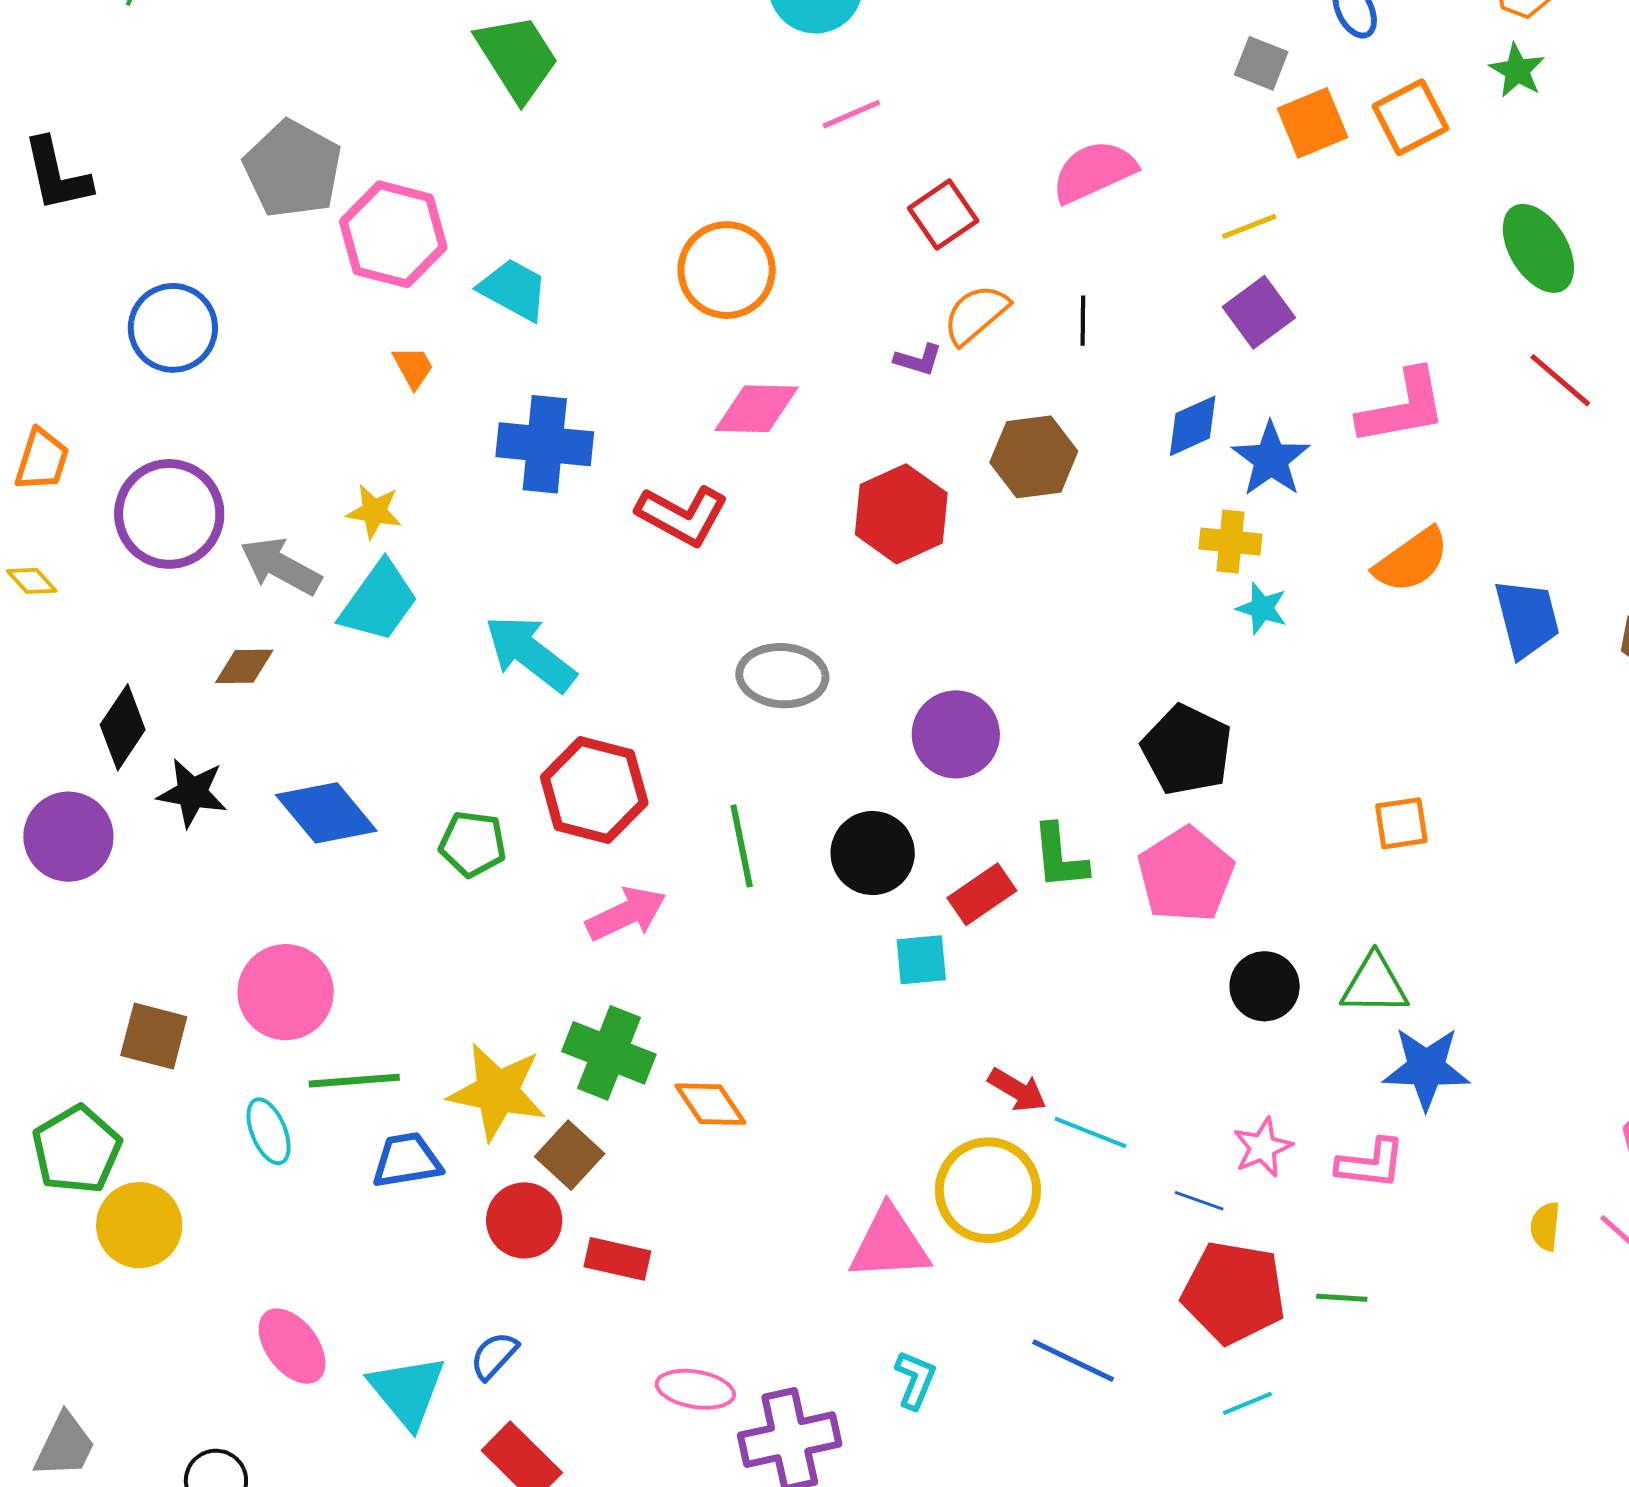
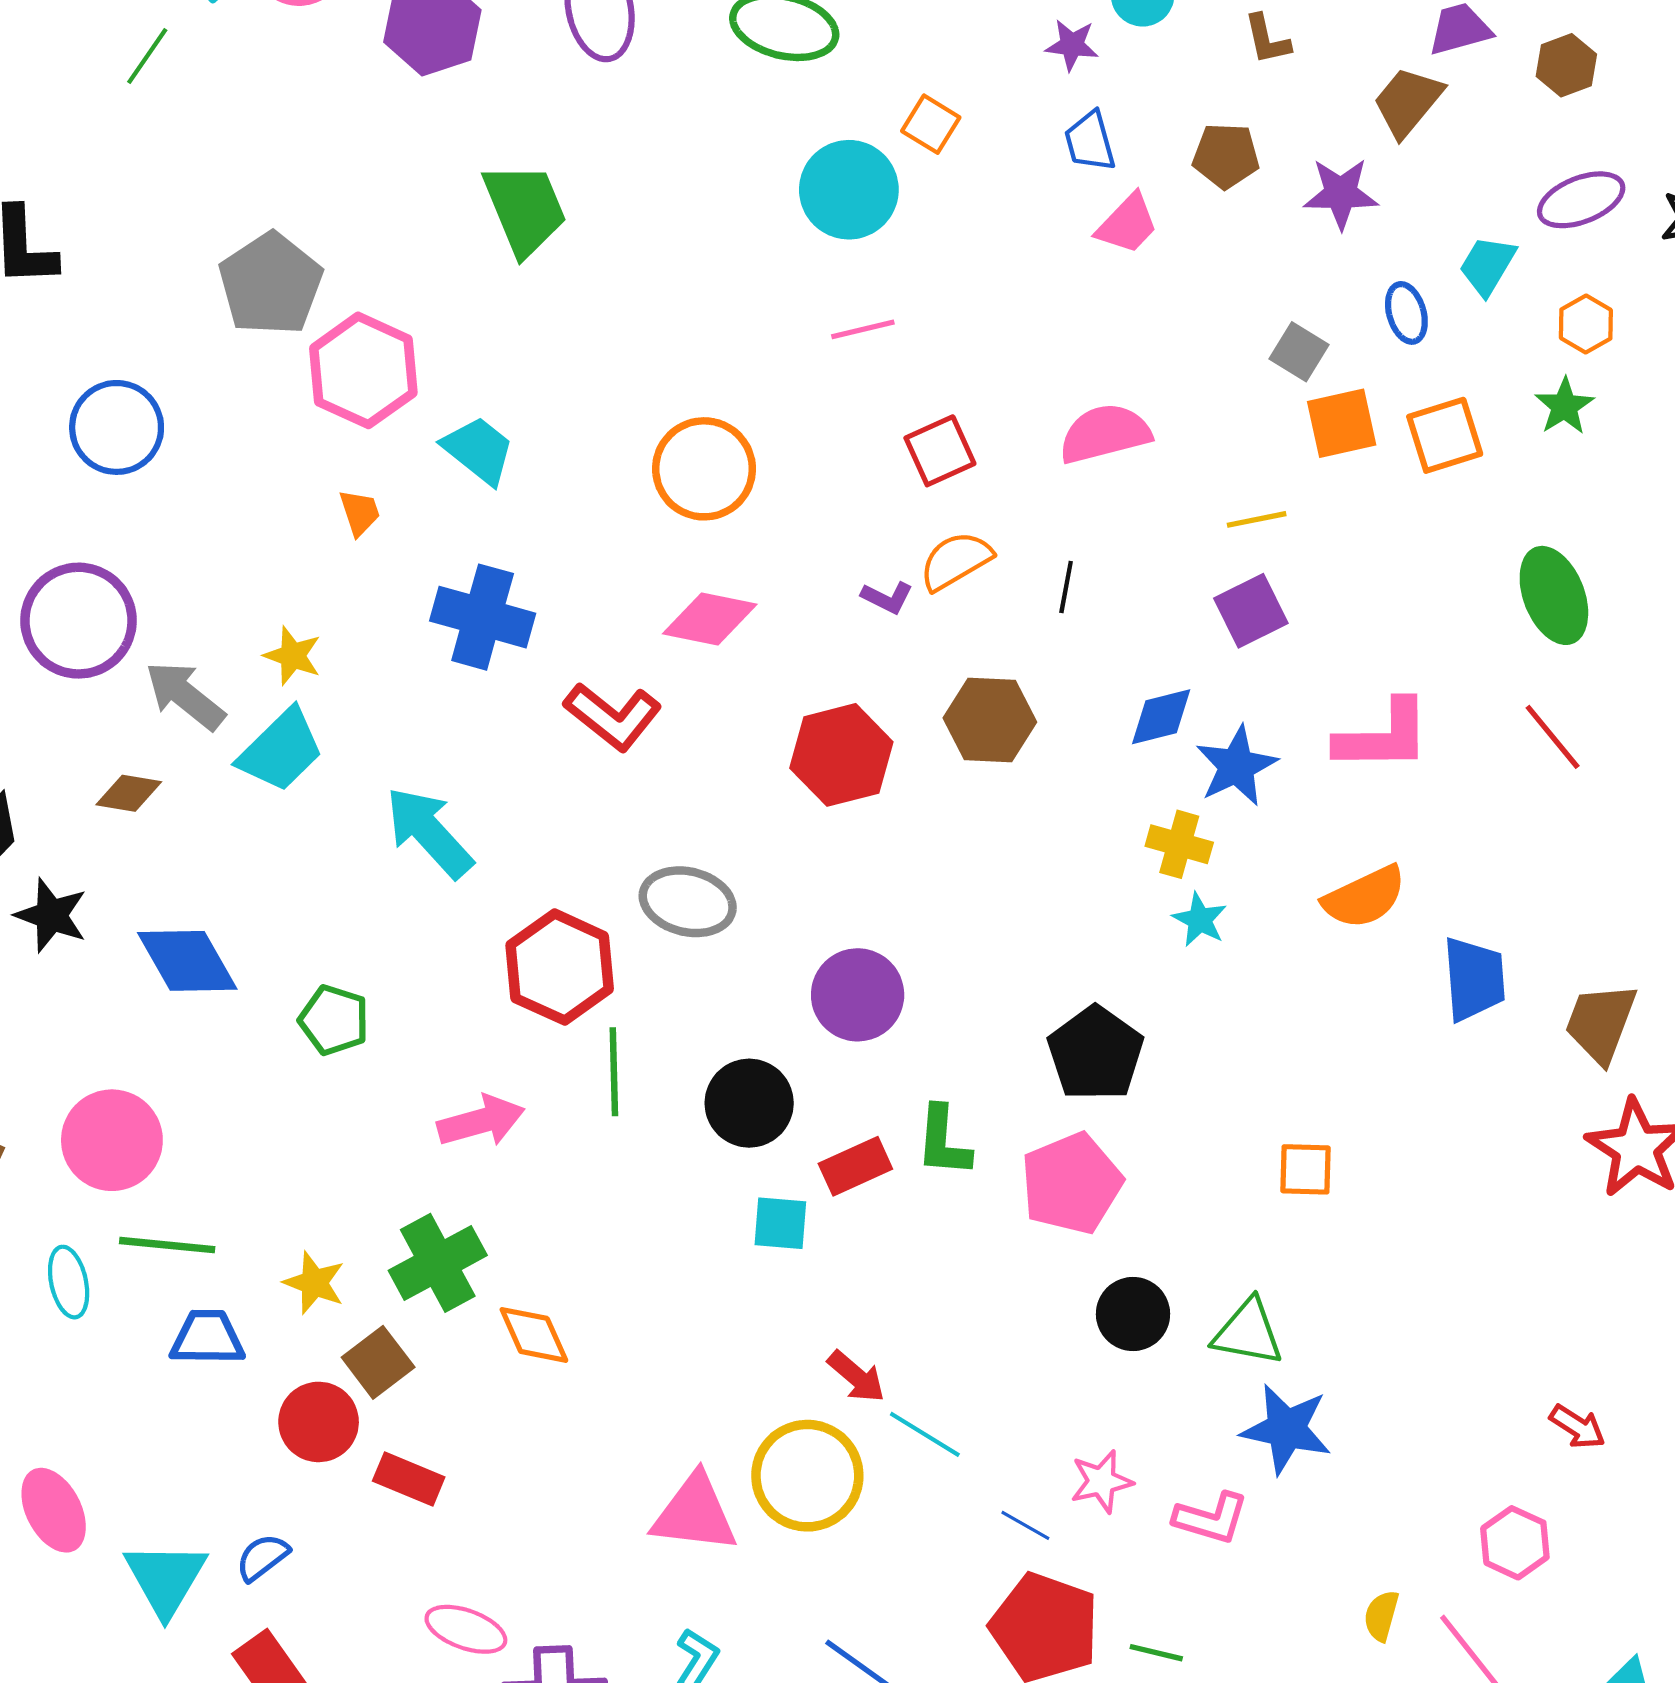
red hexagon: (594, 790) -> (560, 967), moved
green cross: (609, 1053) -> (438, 1263), turned 30
yellow star: (497, 1092) -> (314, 1283), size x0.6

